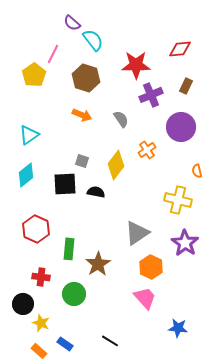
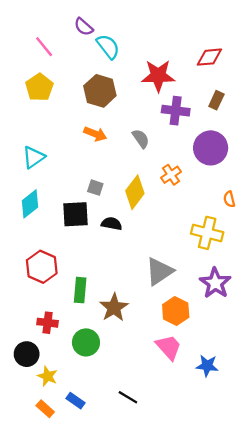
pink line: (53, 54) -> (44, 47), moved, turned -66
purple cross: (151, 95) -> (176, 111), turned 30
blue star: (178, 328) -> (207, 366), moved

